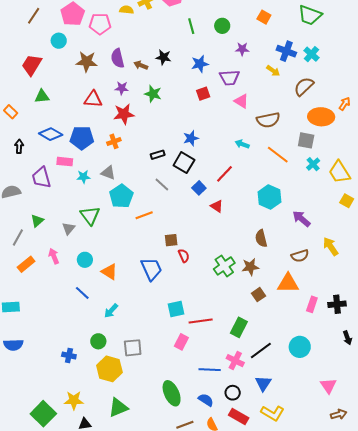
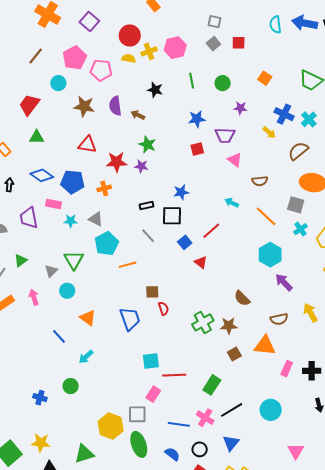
black star: (163, 57) -> (155, 90), moved
purple star: (122, 88) -> (141, 166), moved
brown semicircle: (268, 120) -> (260, 181), size x0.7
black square: (184, 163) -> (172, 216), turned -35
cyan hexagon: (269, 197) -> (270, 255), moved
brown semicircle: (261, 238) -> (242, 298), turned -36
cyan circle: (85, 260) -> (67, 291), moved
gray square: (133, 348) -> (137, 414), moved
yellow hexagon: (109, 369) -> (111, 426), moved

